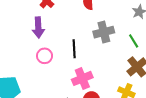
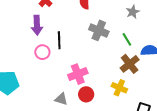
gray cross: (104, 32) -> (99, 30), turned 36
black line: (74, 49) -> (59, 40), moved

